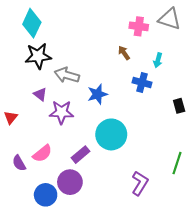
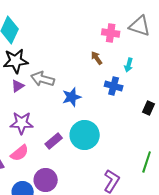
purple triangle: (40, 94) -> (18, 86), moved, turned 48
black rectangle: (179, 106) -> (149, 108), turned 40
purple star: (61, 112) -> (22, 123), moved
purple rectangle: (81, 155) -> (54, 141), moved

